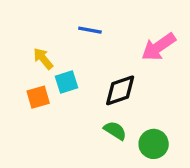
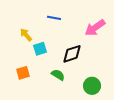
orange square: (38, 97) -> (23, 73), moved
green semicircle: (115, 131) -> (58, 75), moved

